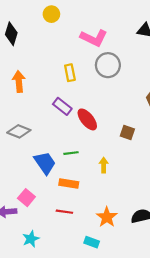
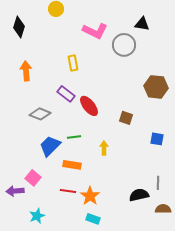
gray circle: (108, 65) -> (124, 45), moved
gray diamond: (19, 131) -> (40, 114), moved
blue trapezoid: (45, 163) -> (50, 146), turned -100
orange star: (107, 217) -> (90, 196), moved

